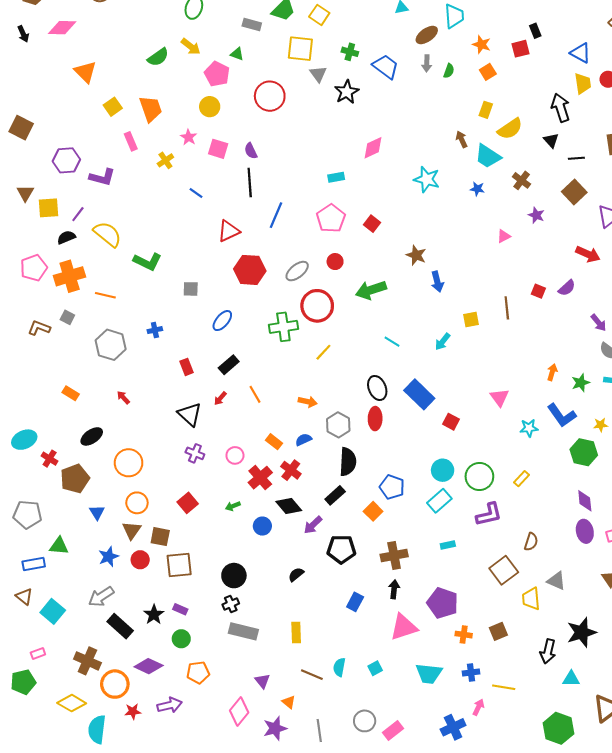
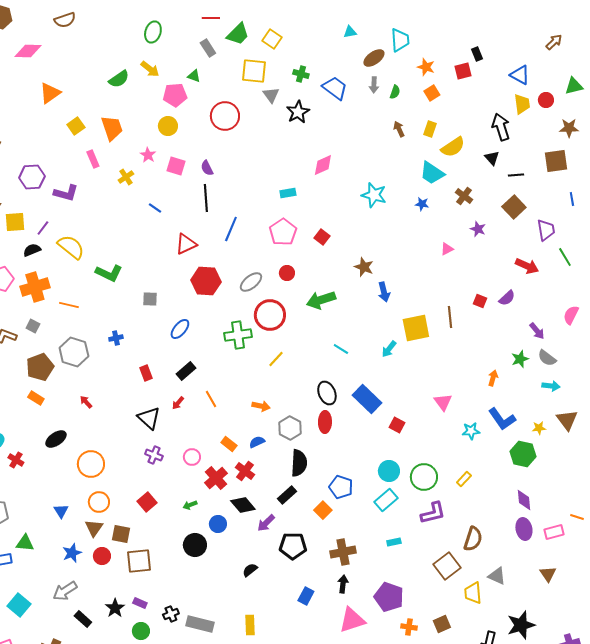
gray rectangle: (252, 24) -> (208, 48), turned 42
orange triangle: (85, 72) -> (50, 93), turned 40
pink pentagon: (217, 74) -> (175, 95), turned -30
brown arrow: (462, 139) -> (399, 129), moved
yellow square: (471, 319) -> (416, 328), size x1.8
green star: (581, 383) -> (520, 359), moved
brown pentagon: (75, 479) -> (40, 367), moved
brown semicircle: (531, 542) -> (473, 539), size x1.4
black circle: (234, 576) -> (195, 545), moved
black cross: (231, 604) -> (171, 614), moved
black rectangle: (120, 626) -> (83, 619), size x0.7

